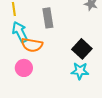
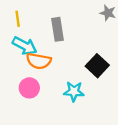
cyan arrow: (20, 32) -> (25, 46), turned 145
cyan star: (80, 71) -> (74, 91), moved

